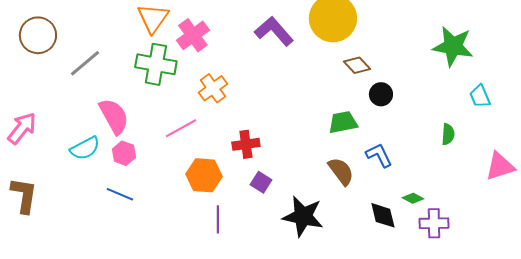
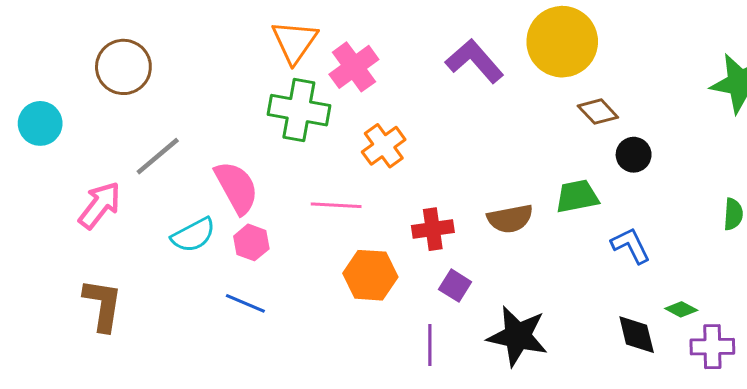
gray line: (85, 63) -> (158, 156), moved
pink line: (181, 128) -> (336, 205), turned 32
brown semicircle: (341, 171) -> (510, 219), moved, turned 116
purple line: (218, 219) -> (430, 345), moved

